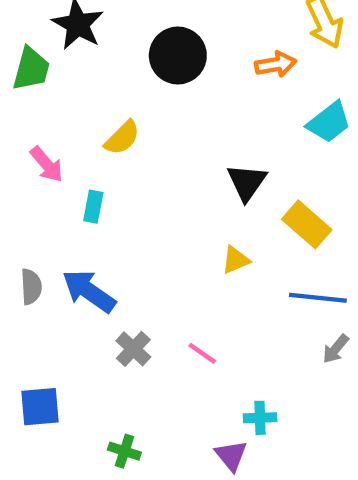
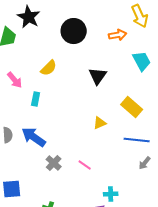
cyan trapezoid: (329, 122) -> (142, 61), turned -80
black triangle: (247, 182) -> (98, 76), moved

